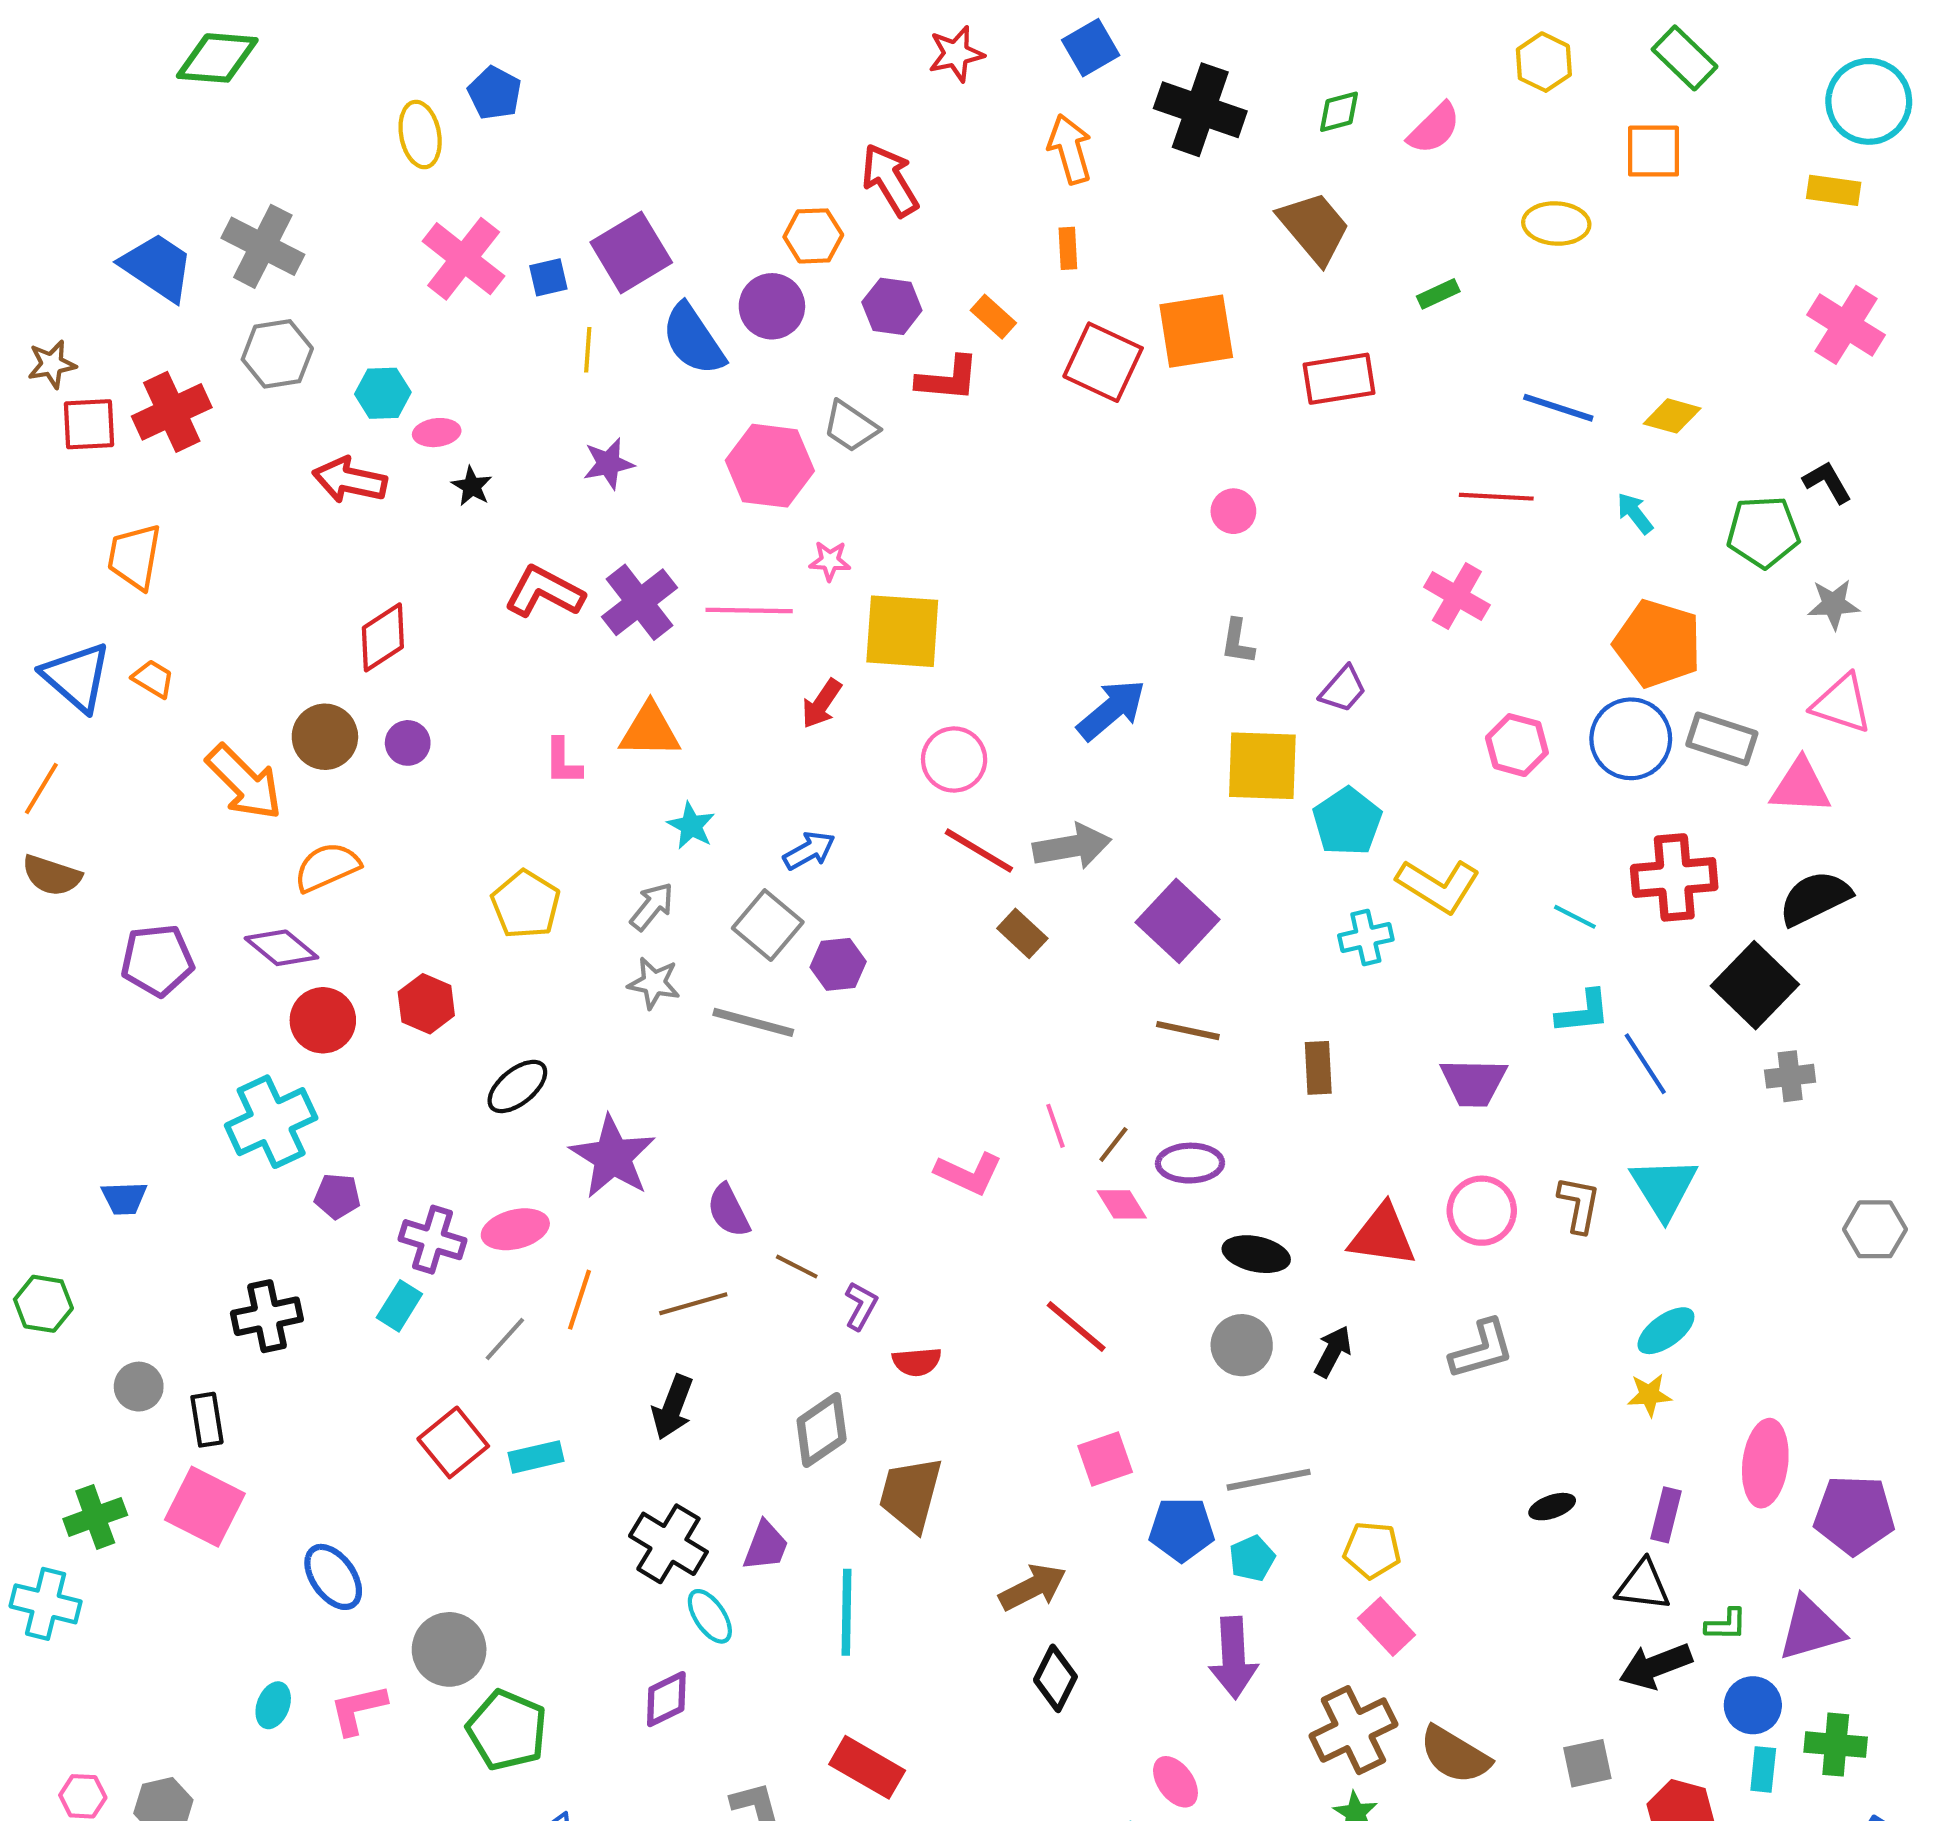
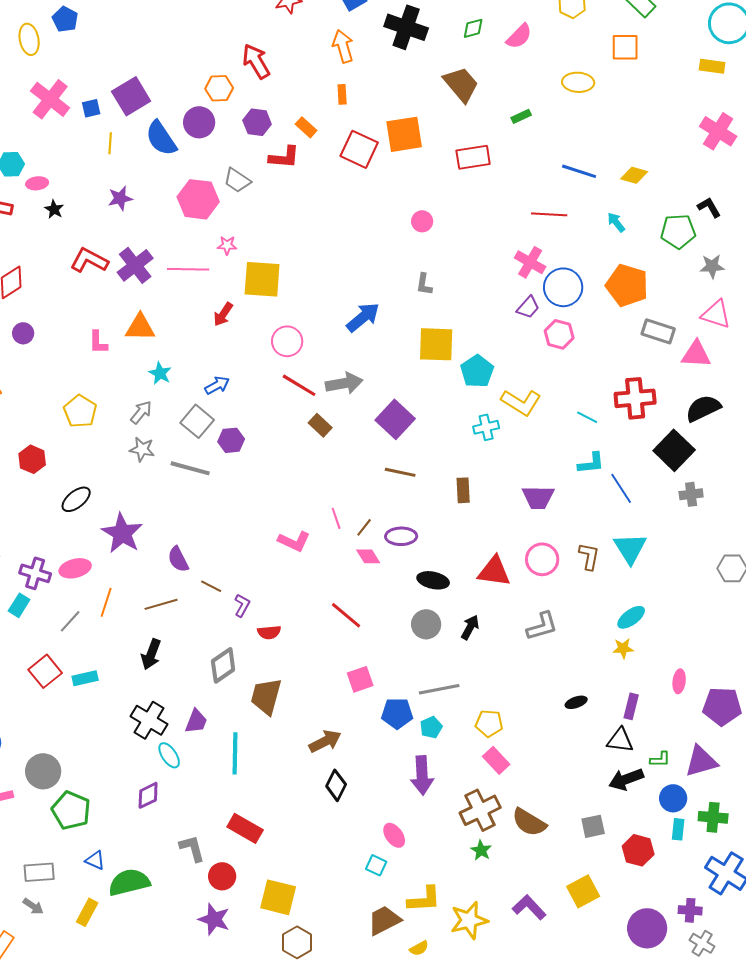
purple trapezoid: (1343, 689) -> (528, 307), moved
blue circle: (1631, 739) -> (563, 287), moved
pink ellipse: (1765, 1463) -> (679, 681), size x0.6

